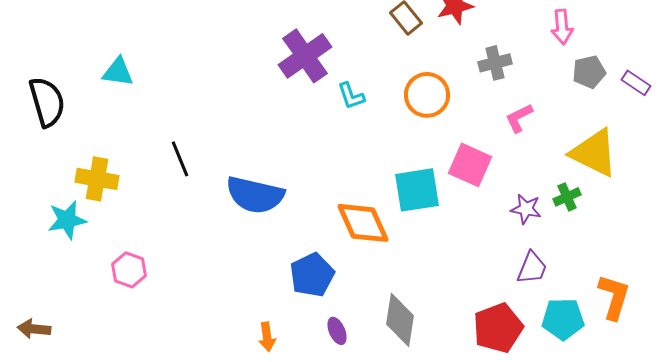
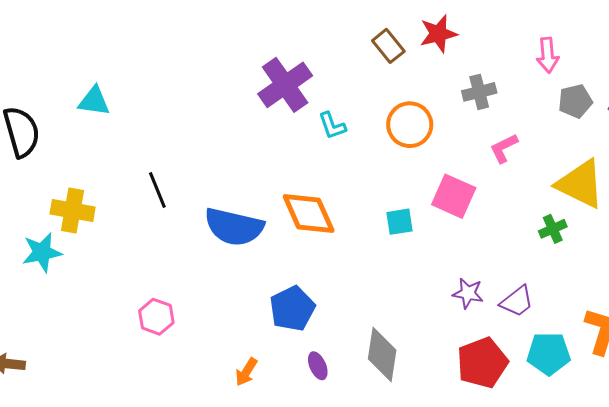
cyan square: (417, 190) -> (400, 222), size x0.6
purple star: (526, 209) -> (468, 293), moved
orange diamond: (363, 223) -> (309, 214), moved
purple trapezoid: (532, 268) -> (517, 301), turned 30
pink hexagon: (129, 270) -> (156, 317), moved
orange arrow: (267, 337) -> (246, 372), turned 40

